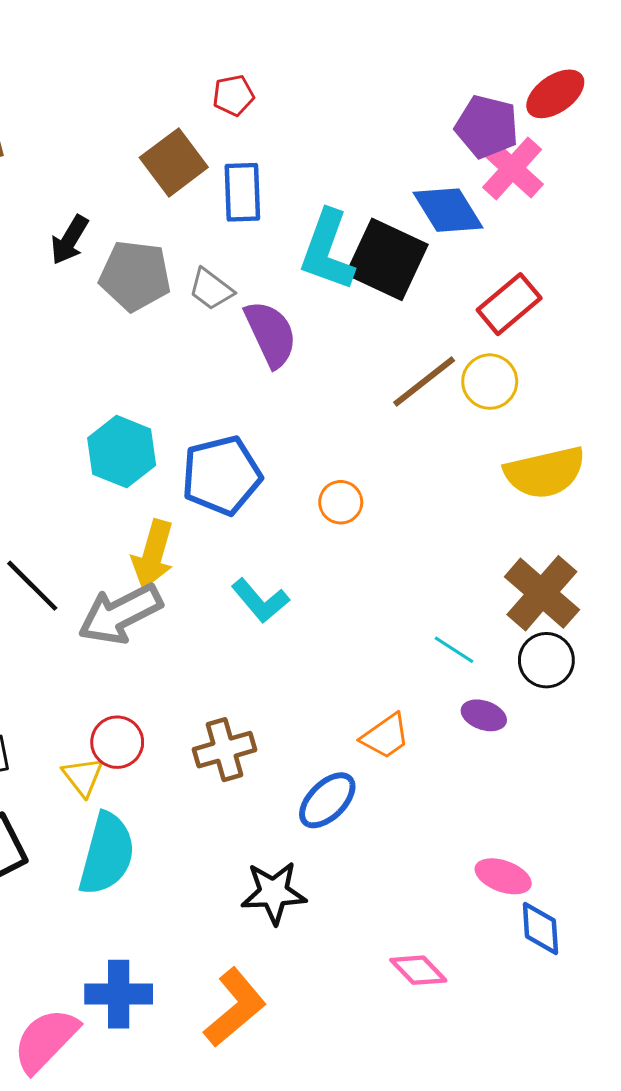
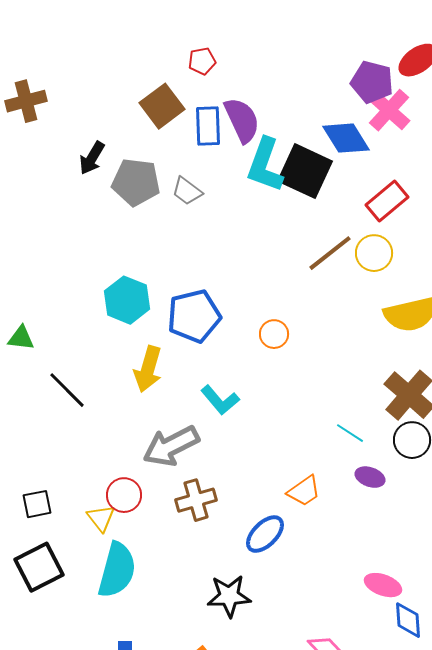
purple semicircle: (271, 334) -> (242, 120), moved
gray arrow: (120, 614) -> (171, 446), moved

